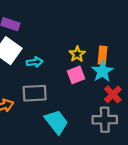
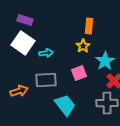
orange rectangle: (102, 55) -> (89, 26), moved
pink square: (76, 75) -> (79, 73), moved

